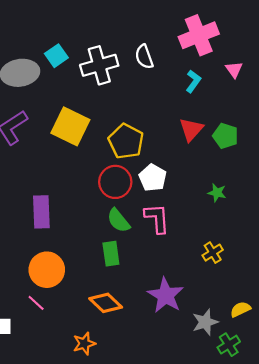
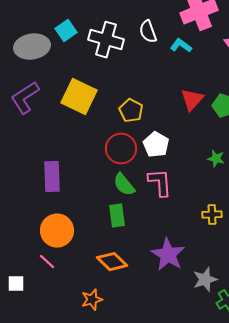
white cross: (99, 65) -> (106, 40), turned 32
cyan L-shape: (193, 81) -> (181, 46), moved, turned -90
yellow pentagon: (126, 141) -> (131, 111), size x0.7
yellow cross: (213, 253) -> (212, 215), turned 30

